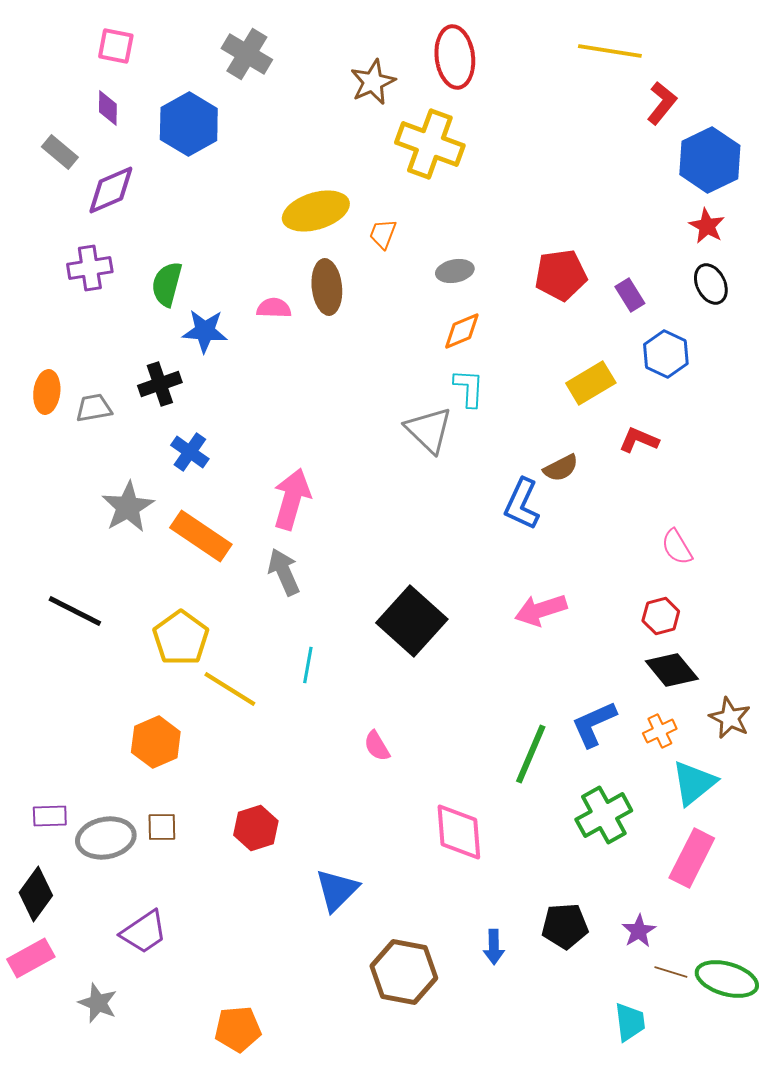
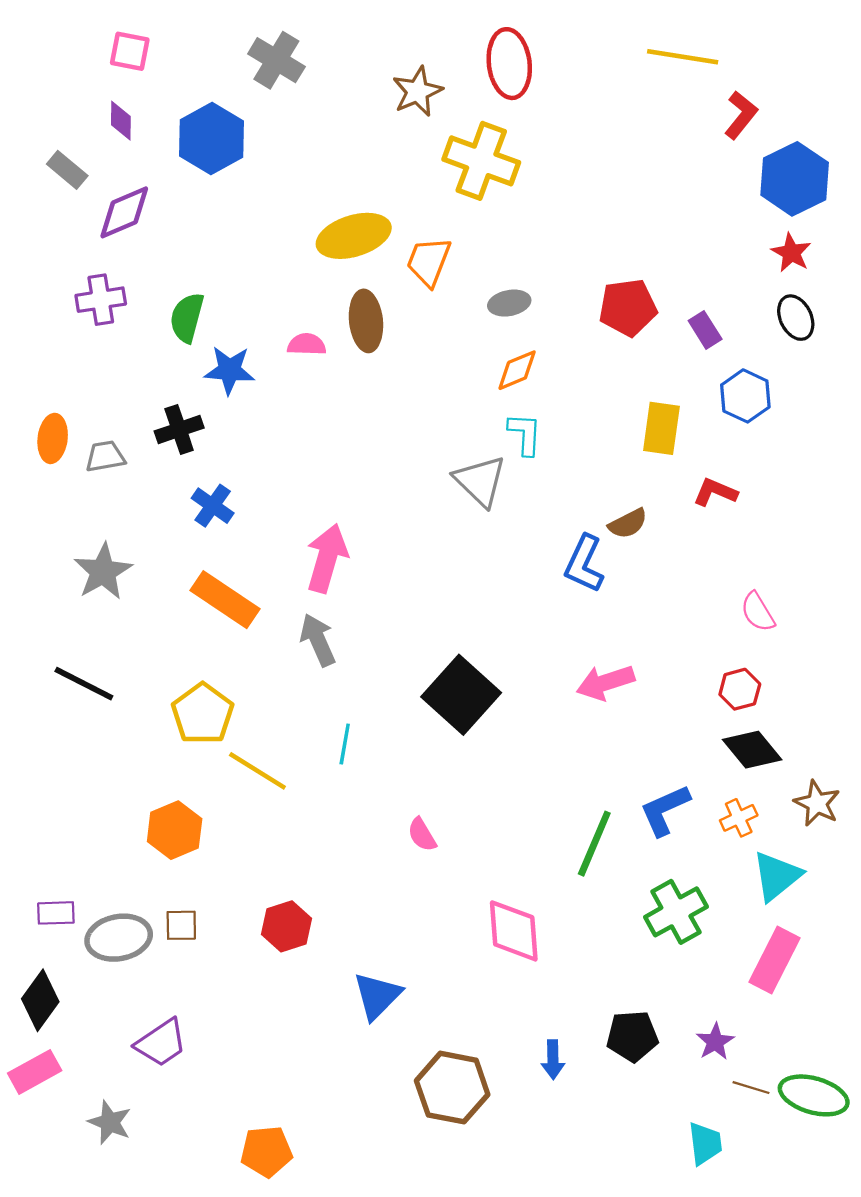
orange trapezoid: (383, 234) -> (429, 262), size x1.5
yellow rectangle: (591, 383) -> (661, 428), turned -51
gray star: (128, 507) -> (103, 572), moved

